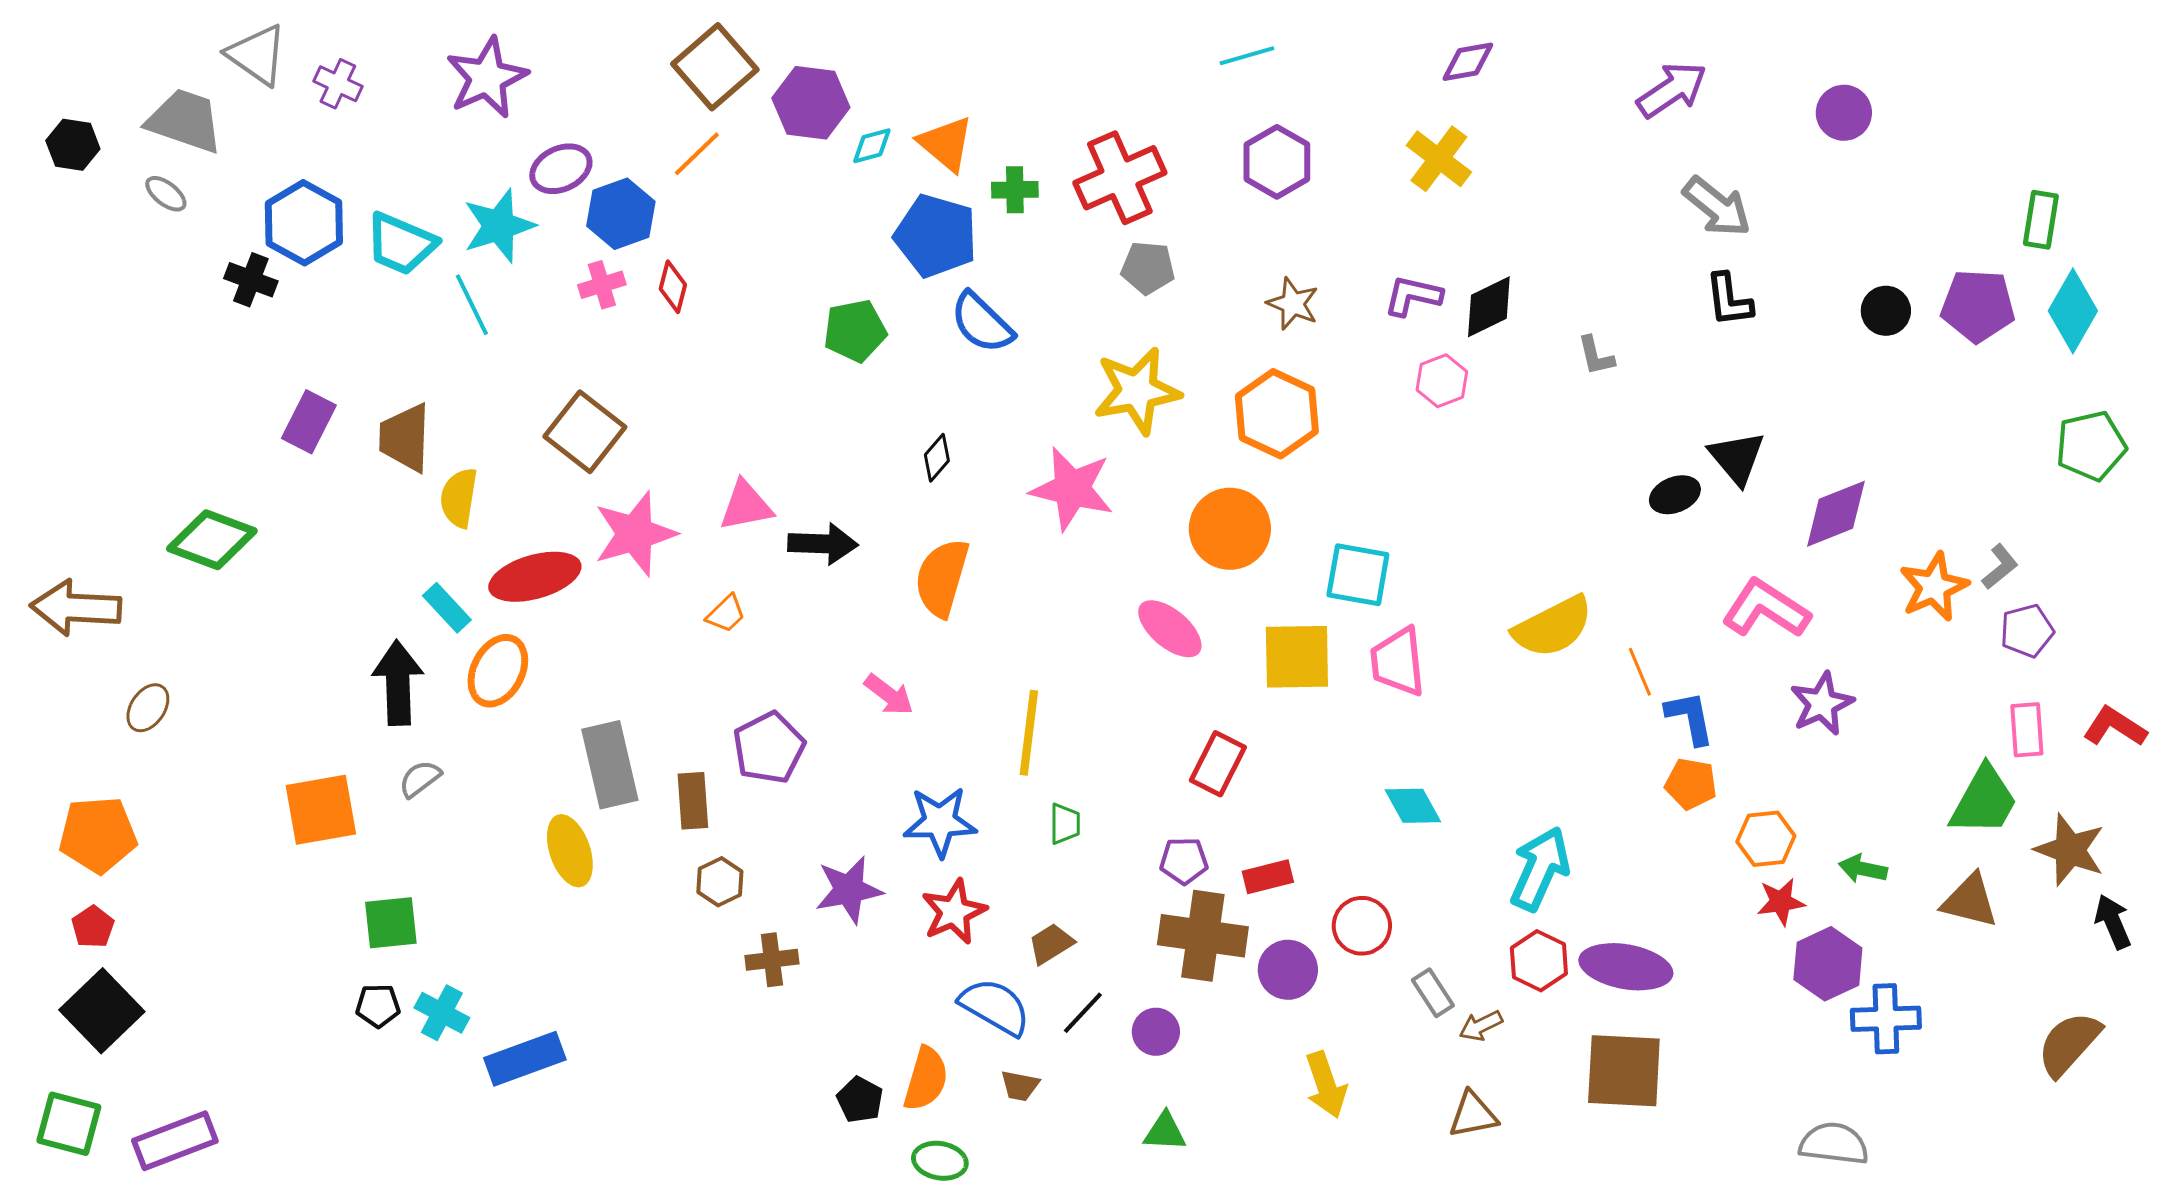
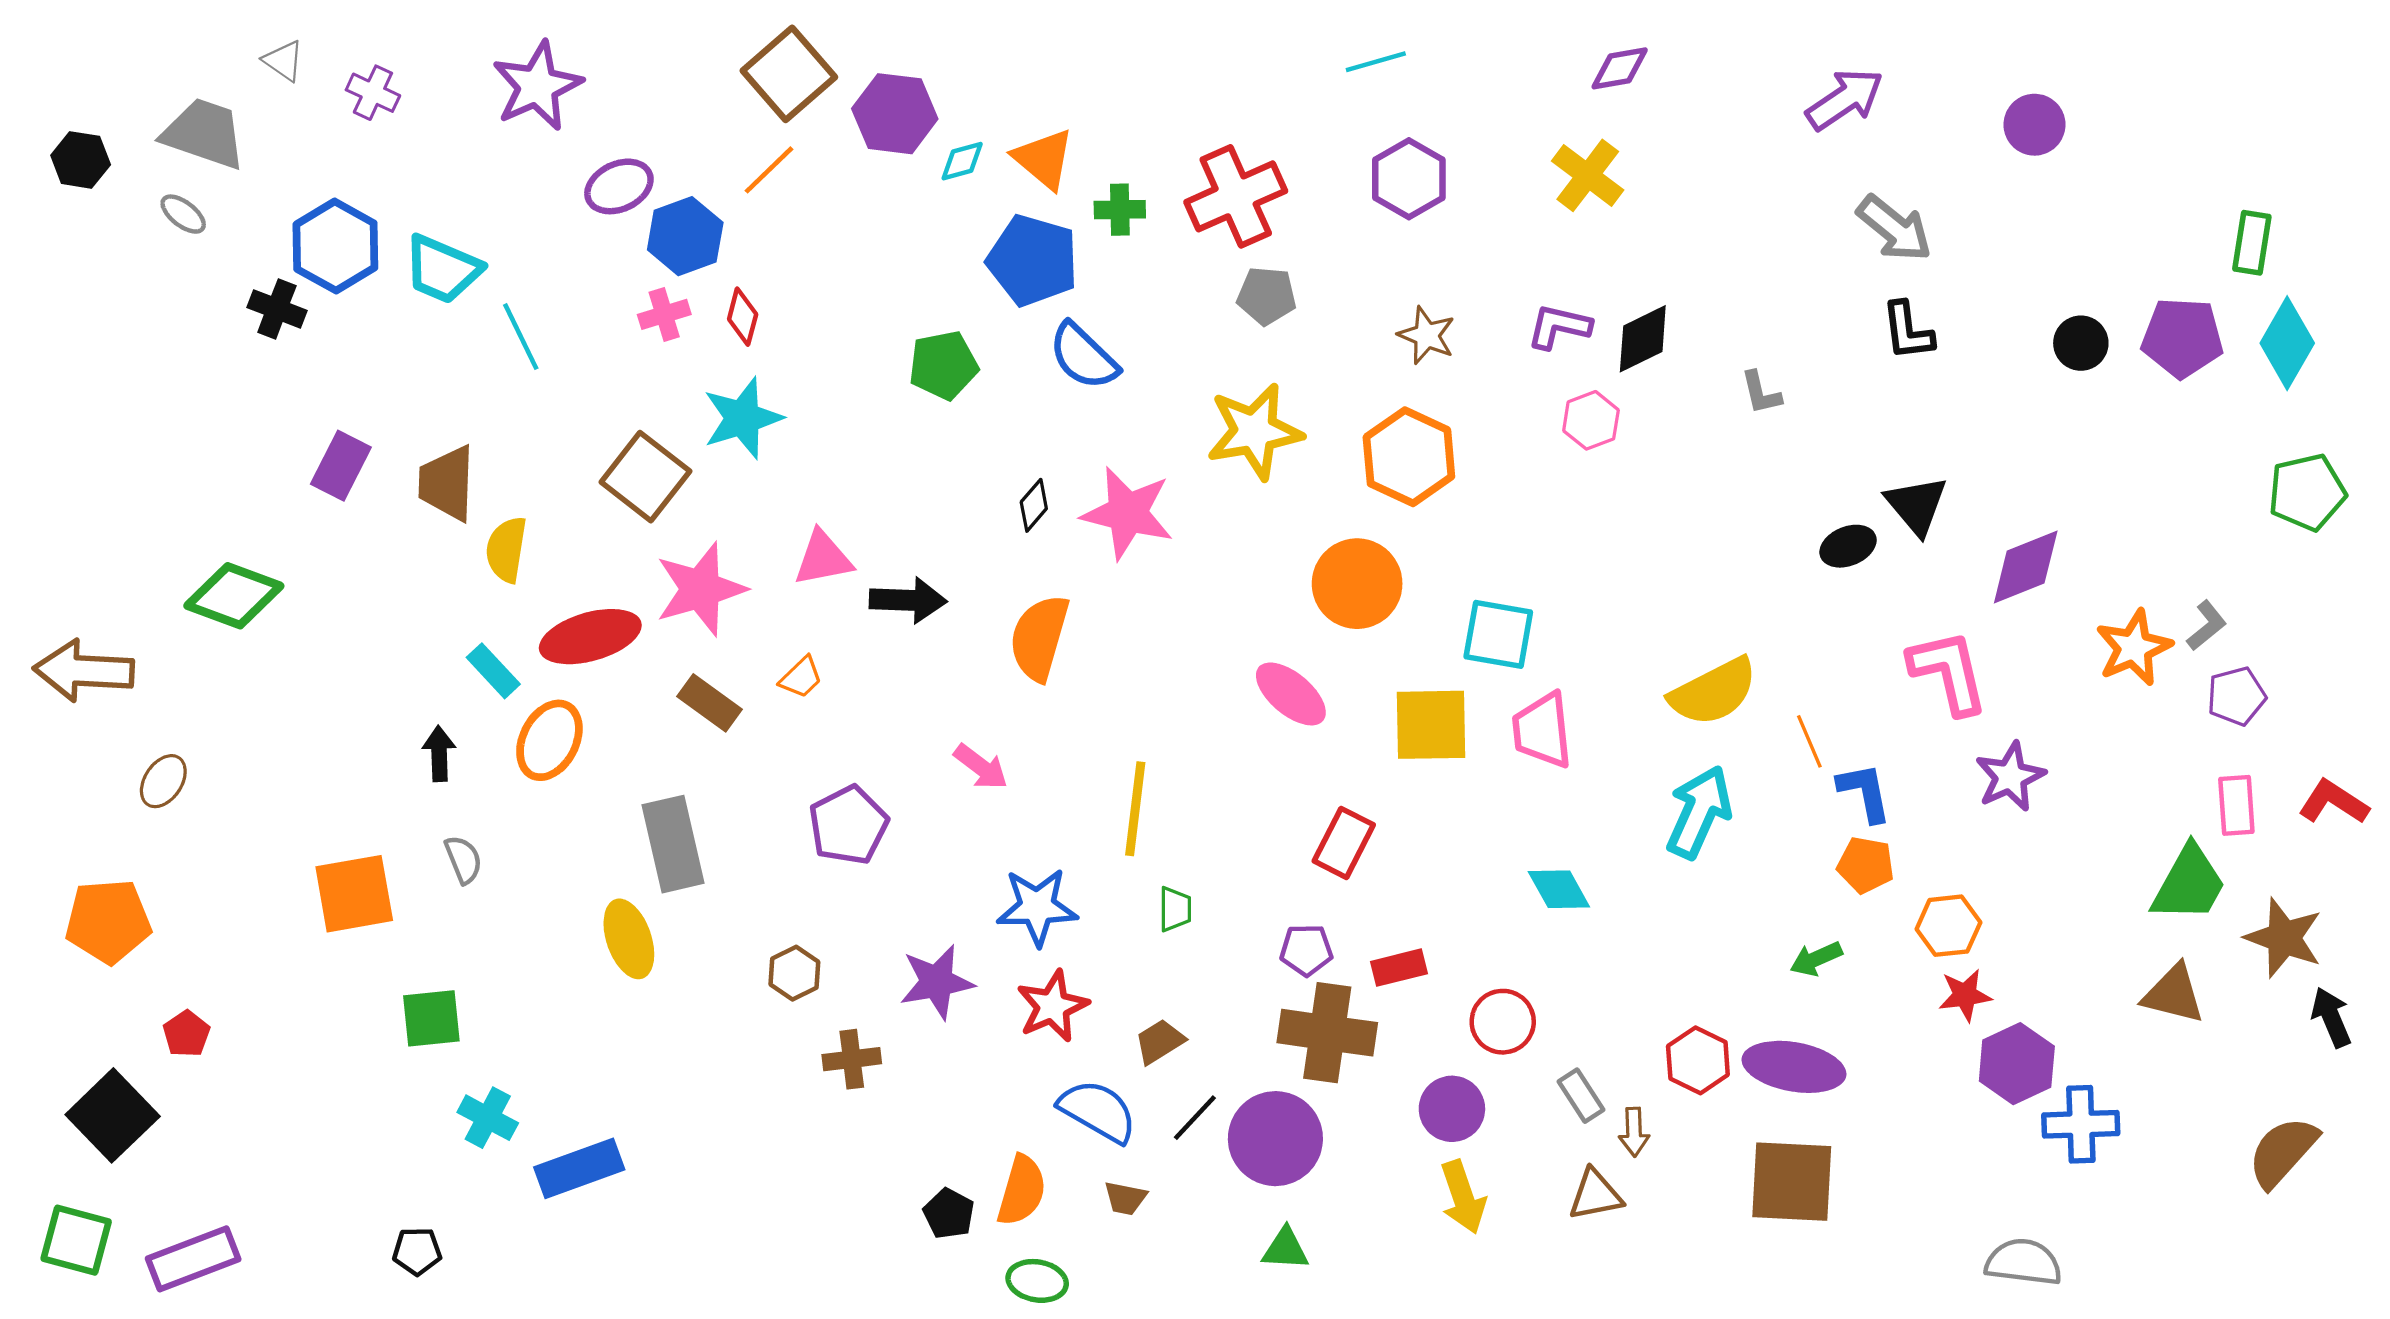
gray triangle: (257, 55) -> (284, 61), size x0.6
cyan star: (499, 226) -> (743, 418), moved
pink star: (1072, 489) -> (1128, 513), moved
pink L-shape: (1766, 609) -> (1948, 672), turned 44
black arrow: (398, 683) -> (439, 754), size x0.6
gray semicircle: (420, 779) -> (463, 859), turned 105
brown rectangle: (693, 801) -> (709, 703), moved, turned -50
cyan arrow: (1540, 869) -> (1699, 812), moved
green arrow: (1863, 869) -> (1816, 959), moved, turned -36
red pentagon: (93, 927) -> (186, 1034), moved
purple circle: (1288, 970) -> (1452, 1109), moved
black pentagon: (378, 1006) -> (417, 1251), moved
brown arrow: (1481, 1026) -> (1634, 1132), turned -66
purple circle: (1156, 1032) -> (1275, 1139), size x1.8
brown triangle: (1473, 1115) -> (1595, 1195), moved

